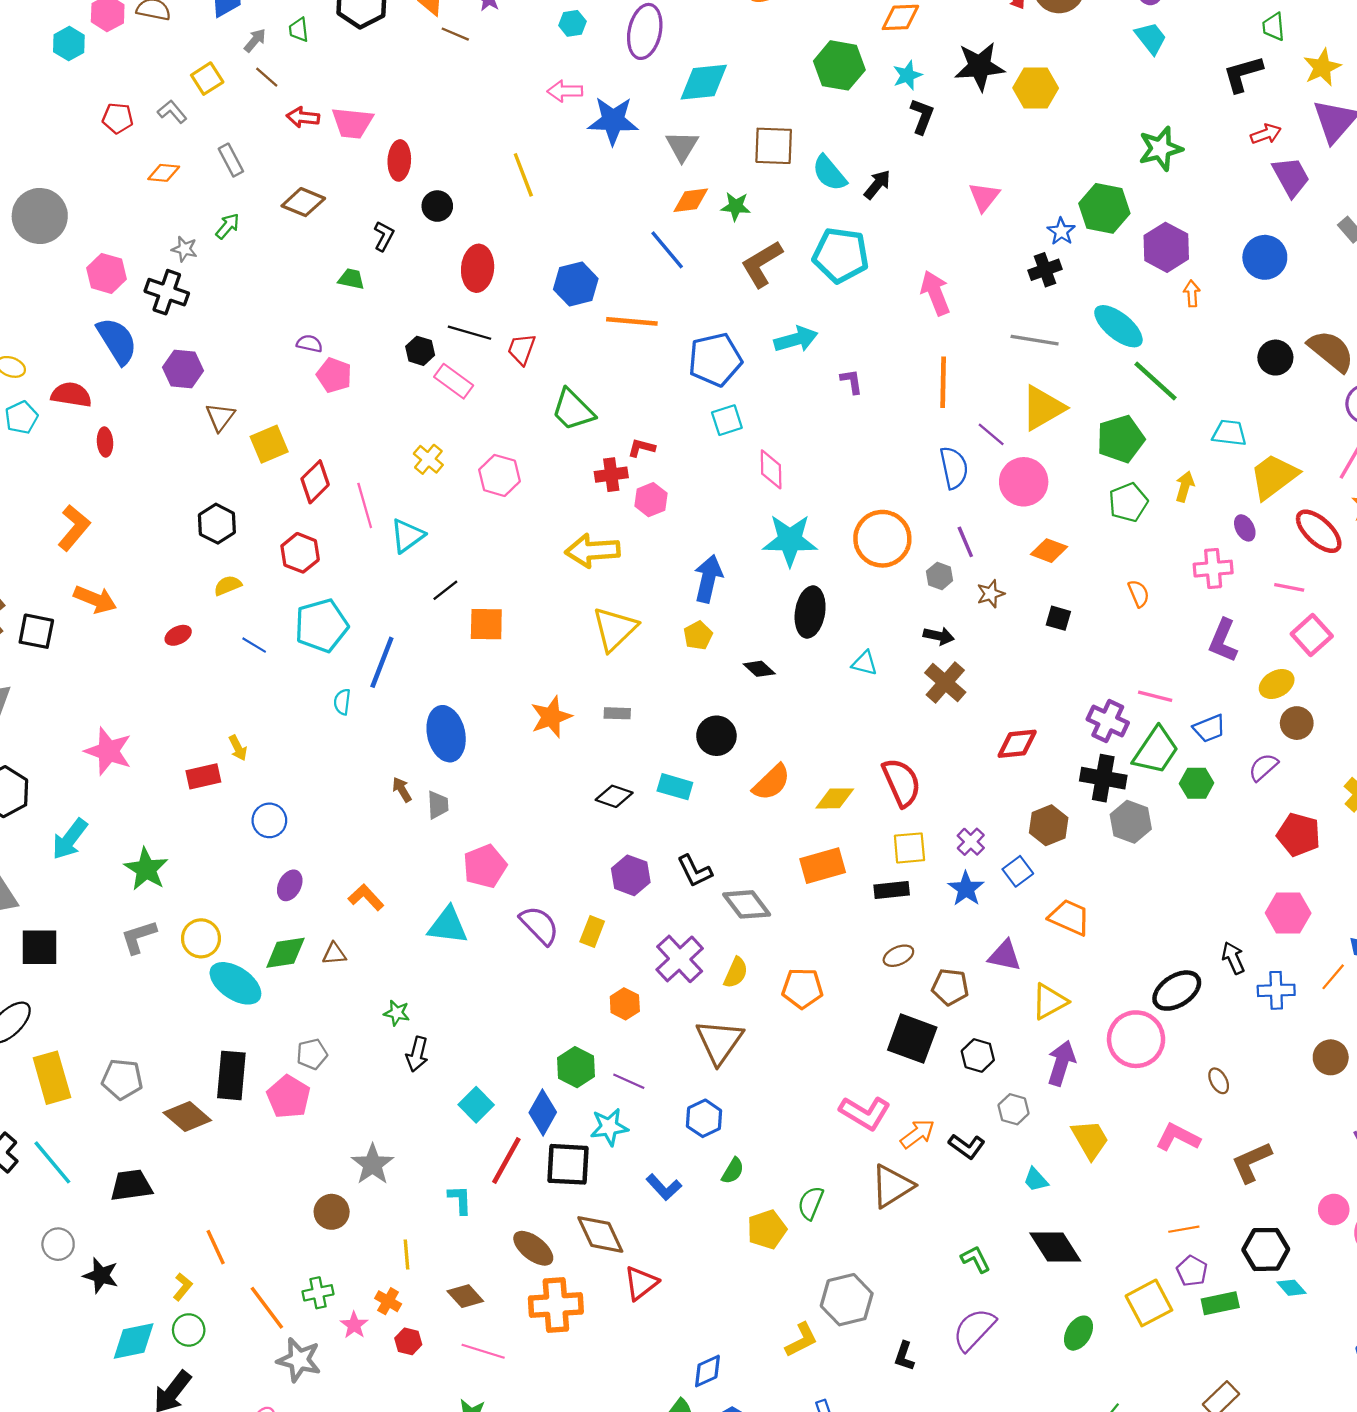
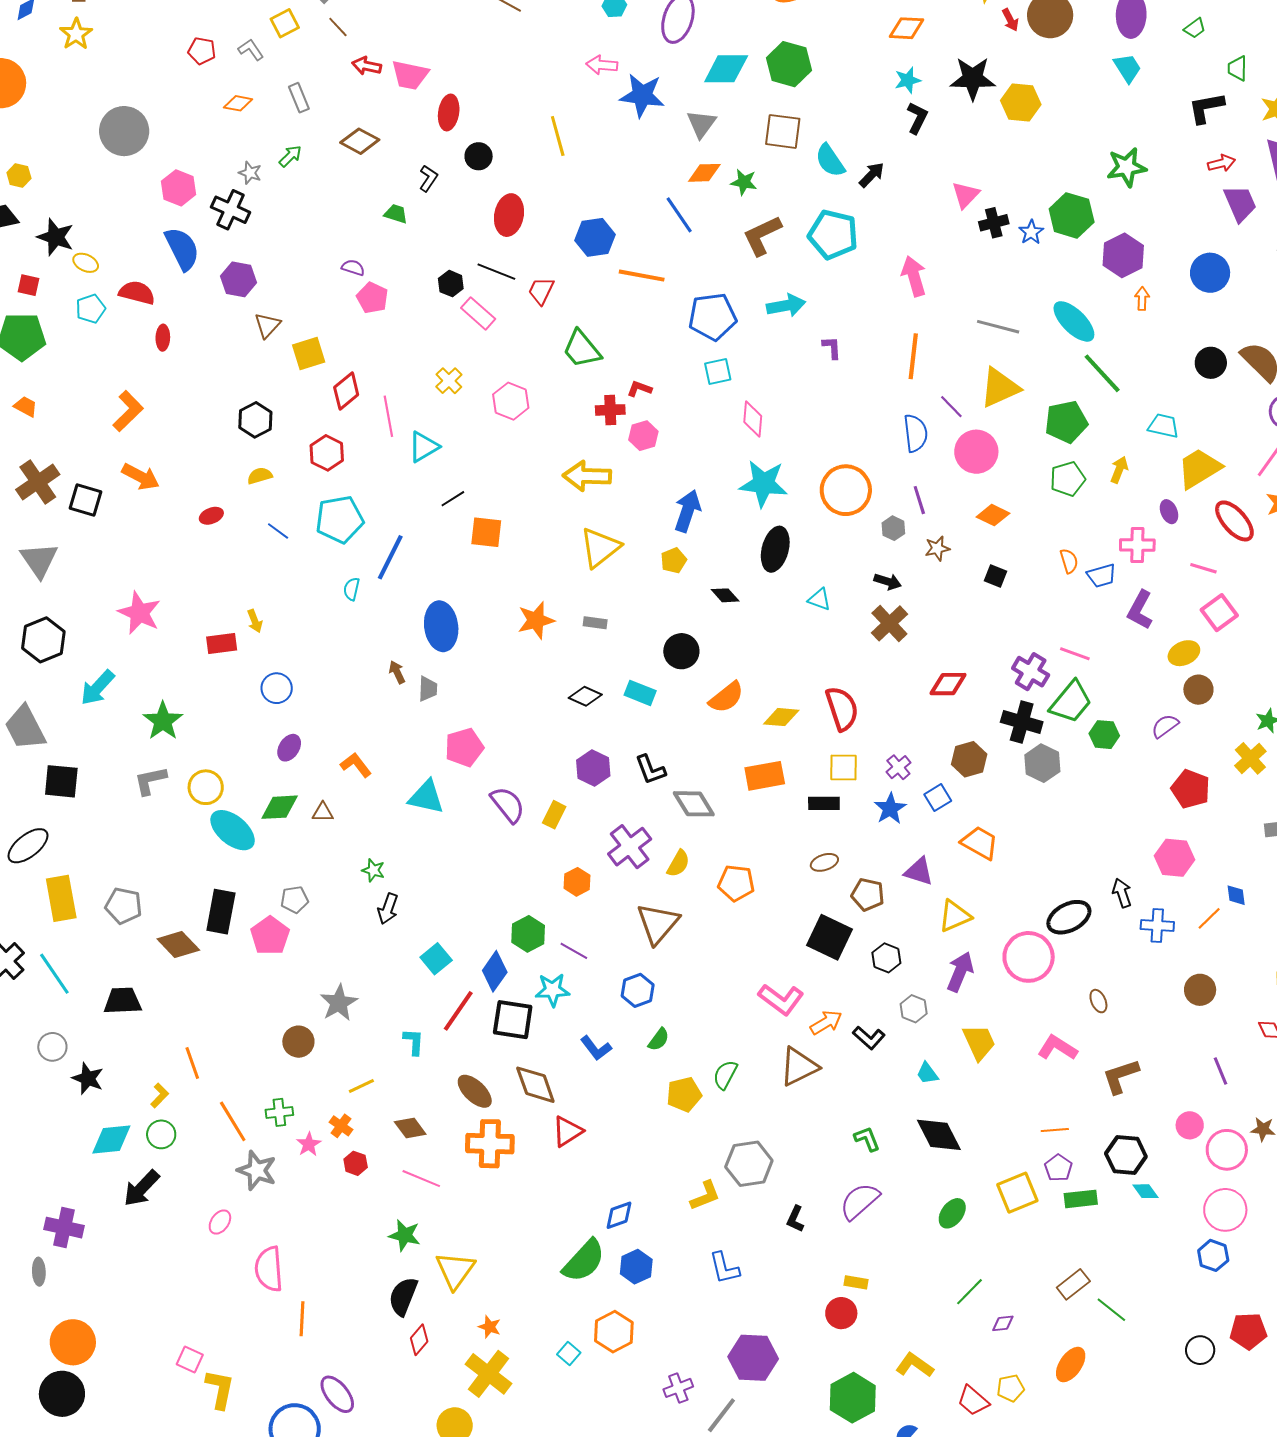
green hexagon: (839, 65) -> (789, 64), moved
black cross: (1045, 270) -> (994, 223), moved
blue trapezoid: (1209, 728) -> (1102, 576), moved
yellow line: (406, 1255) -> (361, 1086), turned 64

